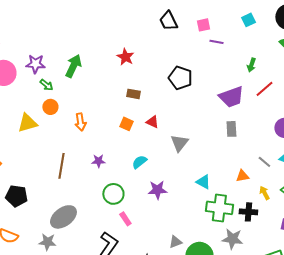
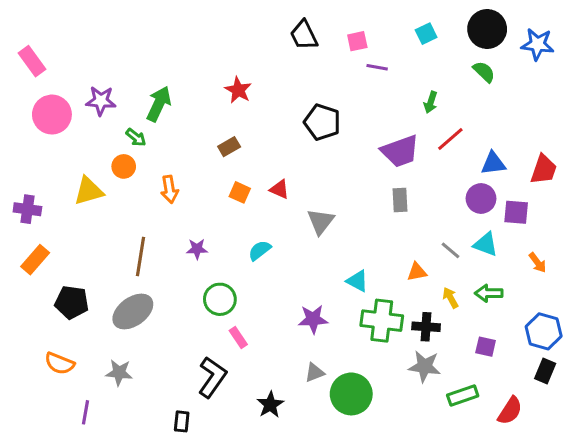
green arrow: (46, 85) -> (136, 137), moved
brown rectangle: (133, 94) -> (229, 147), moved, turned -40
purple star: (157, 190) -> (313, 319), moved
gray ellipse: (63, 217) -> (133, 312), moved
gray star: (232, 239) -> (425, 366), moved

